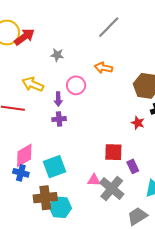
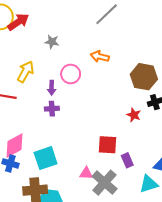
yellow arrow: (33, 84) -> (26, 72), turned 95

